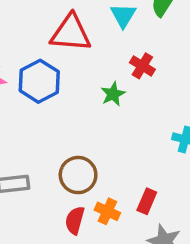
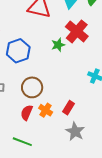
red cross: (142, 66) -> (77, 31), size x1.6
blue hexagon: (39, 81) -> (18, 51), moved

